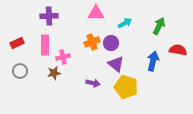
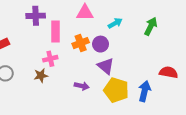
pink rectangle: (45, 45) -> (56, 32), moved
red semicircle: (178, 50) -> (169, 72), moved
blue arrow: (153, 61) -> (144, 91), moved

